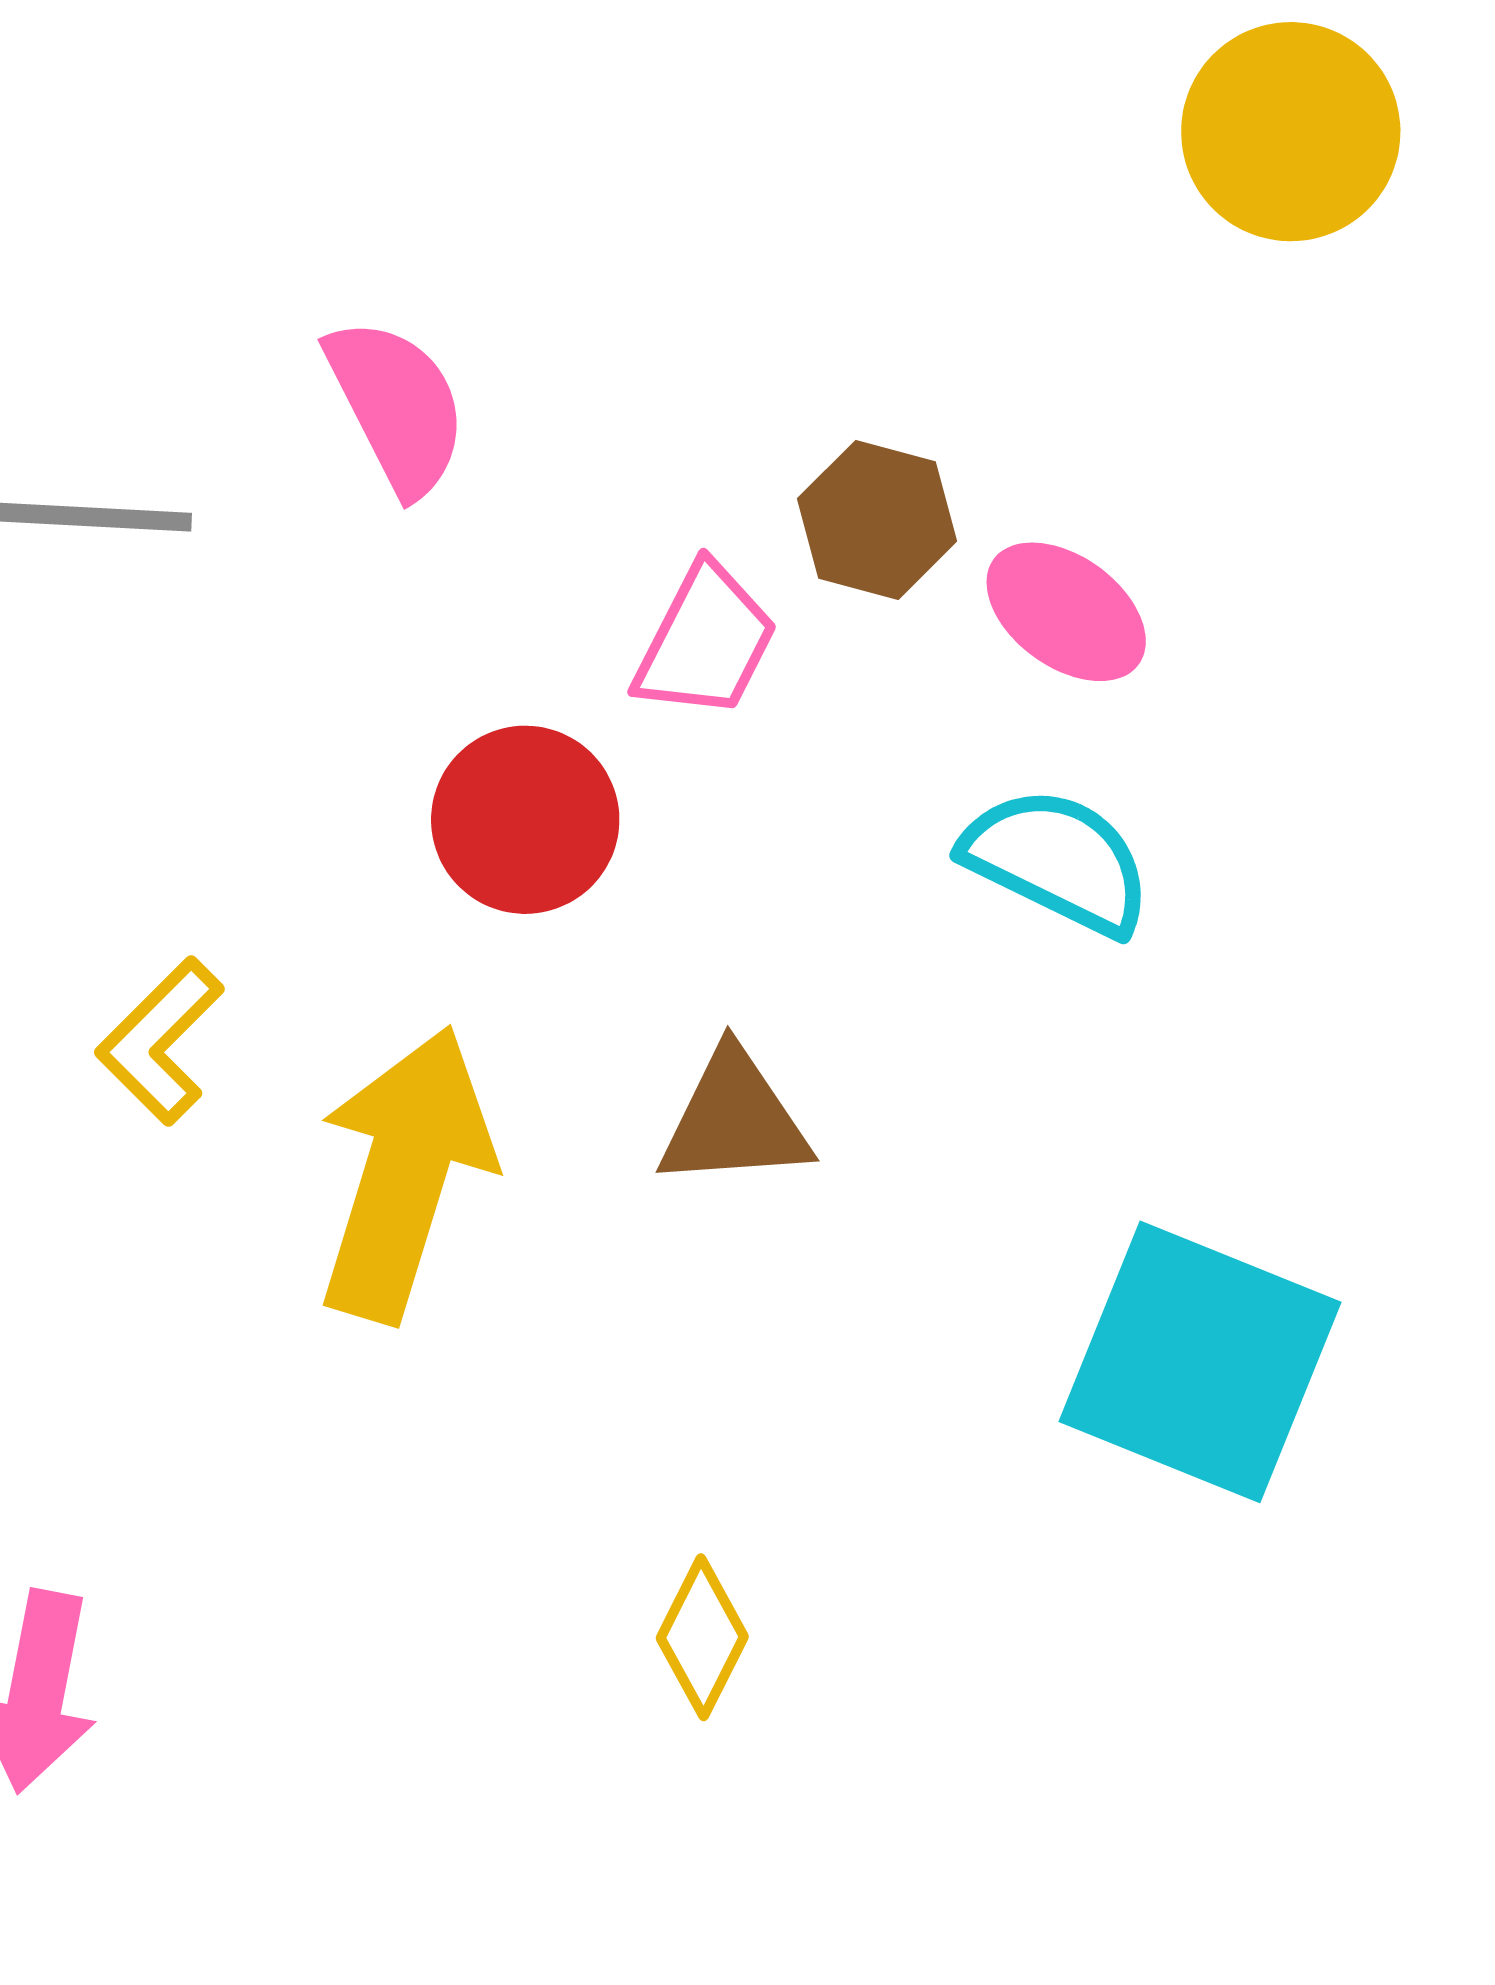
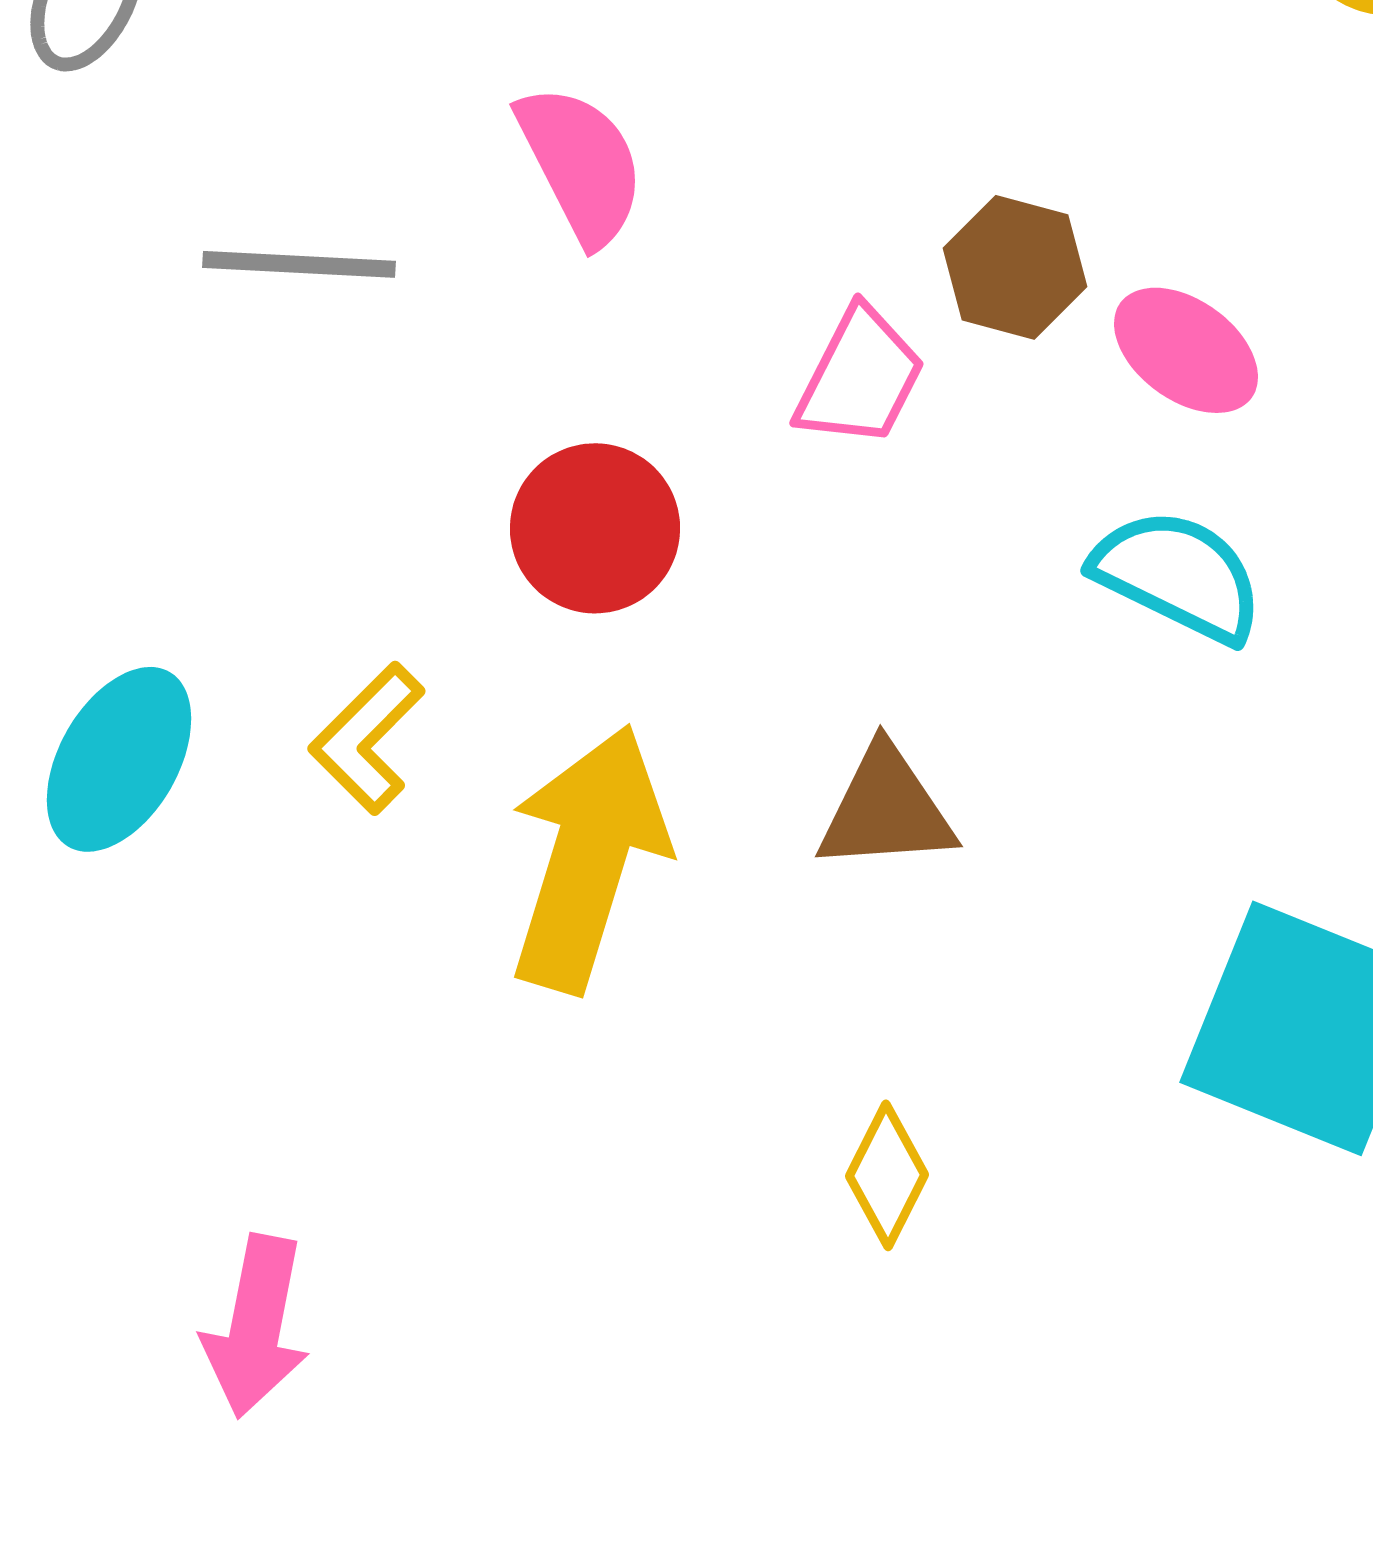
red circle: (525, 820) -> (595, 528), moved
yellow diamond: (702, 1637) -> (887, 1175), moved

